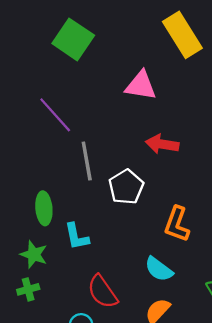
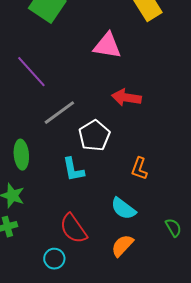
gray line: (87, 161) -> (59, 113), turned 64
orange L-shape: (177, 224) -> (139, 169), size x0.7
cyan L-shape: (77, 236) -> (73, 170), moved

